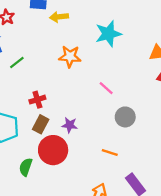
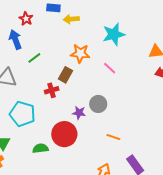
pink line: (106, 88) -> (110, 68), moved
gray circle: (125, 117) -> (98, 104), moved
brown rectangle: (41, 124) -> (65, 75), moved
green semicircle: (26, 167) -> (40, 148), turned 63

